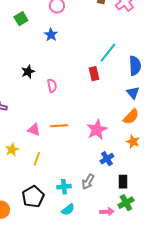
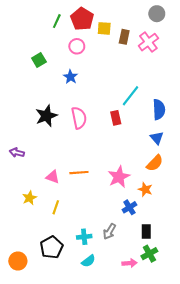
black star: (28, 72) -> (46, 116), size x1.5
pink semicircle: (52, 86) -> (79, 118), moved, size x1.5
orange star: (133, 142) -> (145, 189), moved

